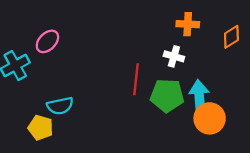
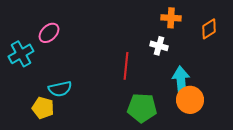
green pentagon: (167, 95) -> (142, 108), moved

